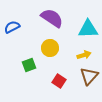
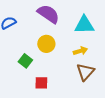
green square: (29, 65) -> (25, 61), turned -32
red square: (59, 81) -> (41, 83), moved, turned -32

